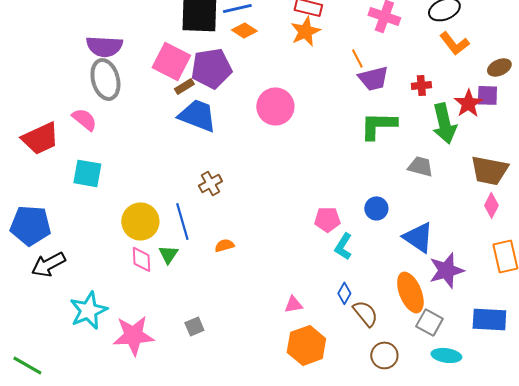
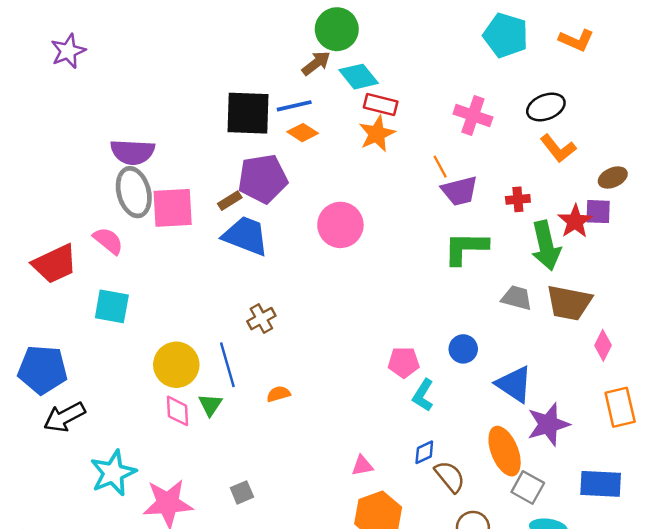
pink square: (171, 61) -> (173, 208), moved, turned -30
brown trapezoid: (489, 170) -> (569, 303), moved
blue diamond: (344, 293) -> (424, 452), turned 35

